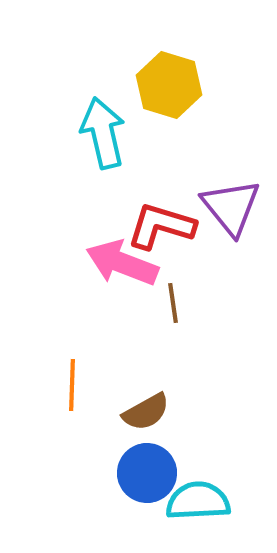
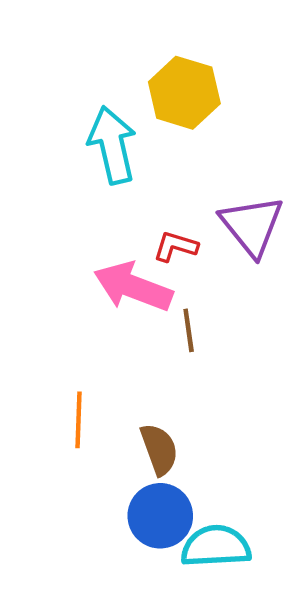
red L-shape: (161, 226) -> (176, 246), size x0.6
brown semicircle: (146, 412) -> (159, 449), turned -81

